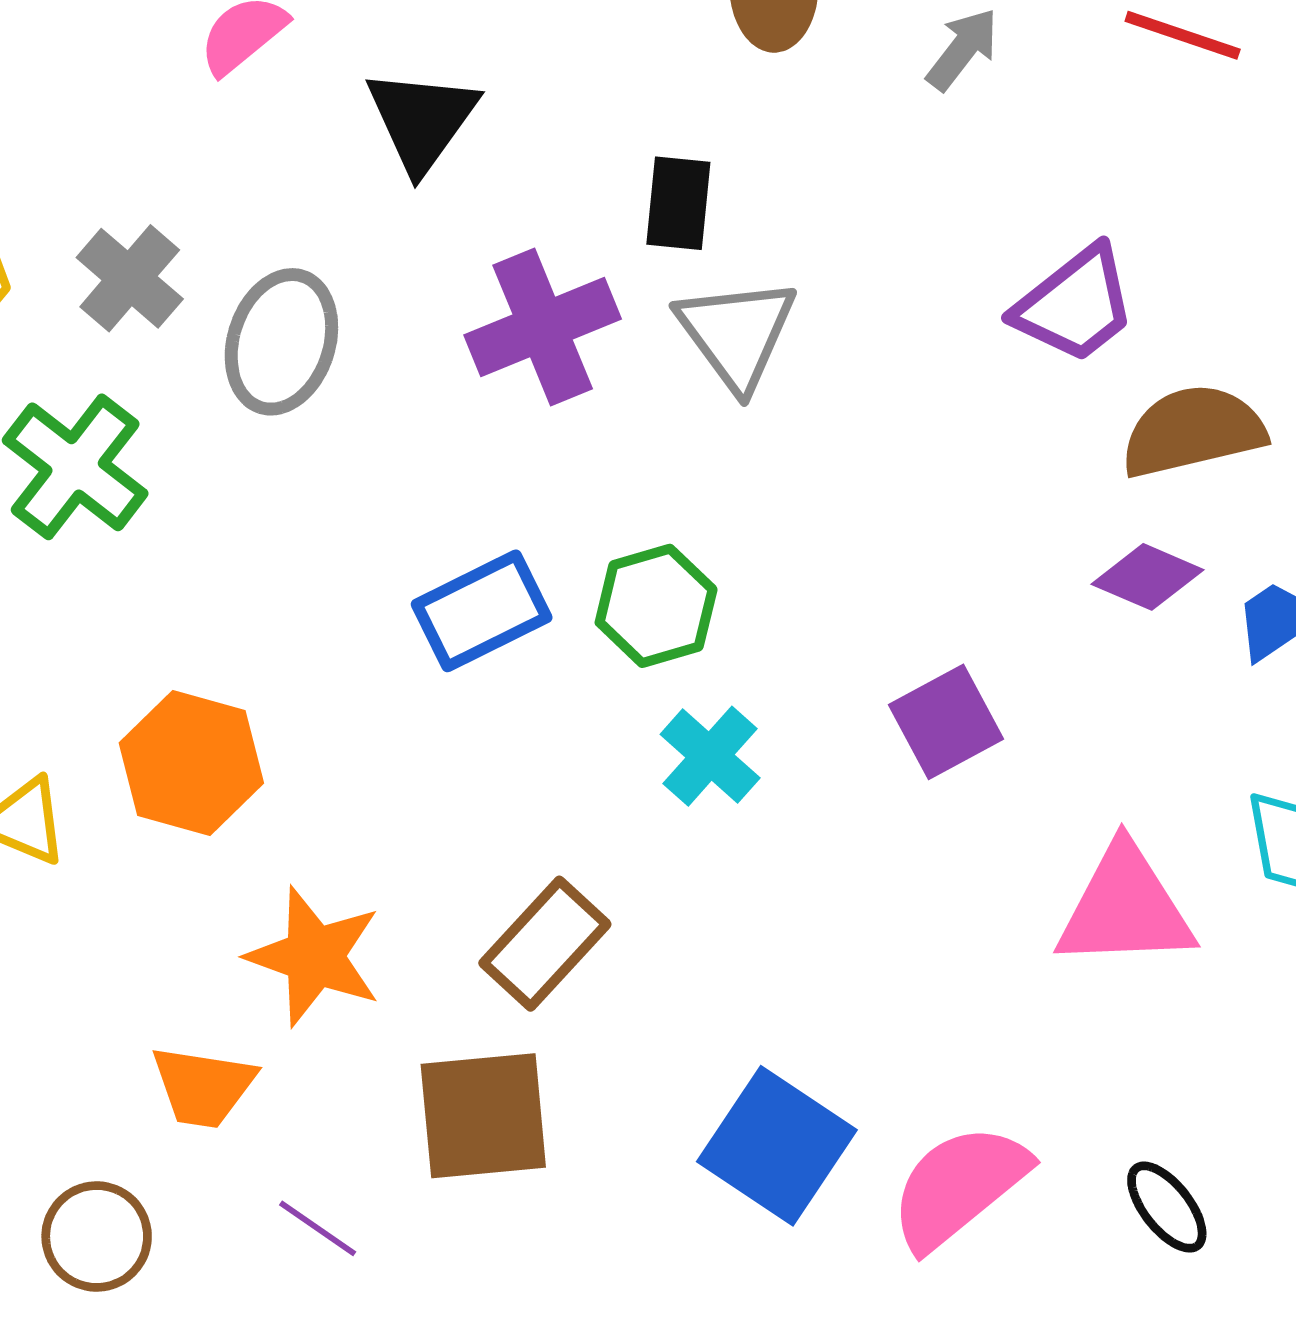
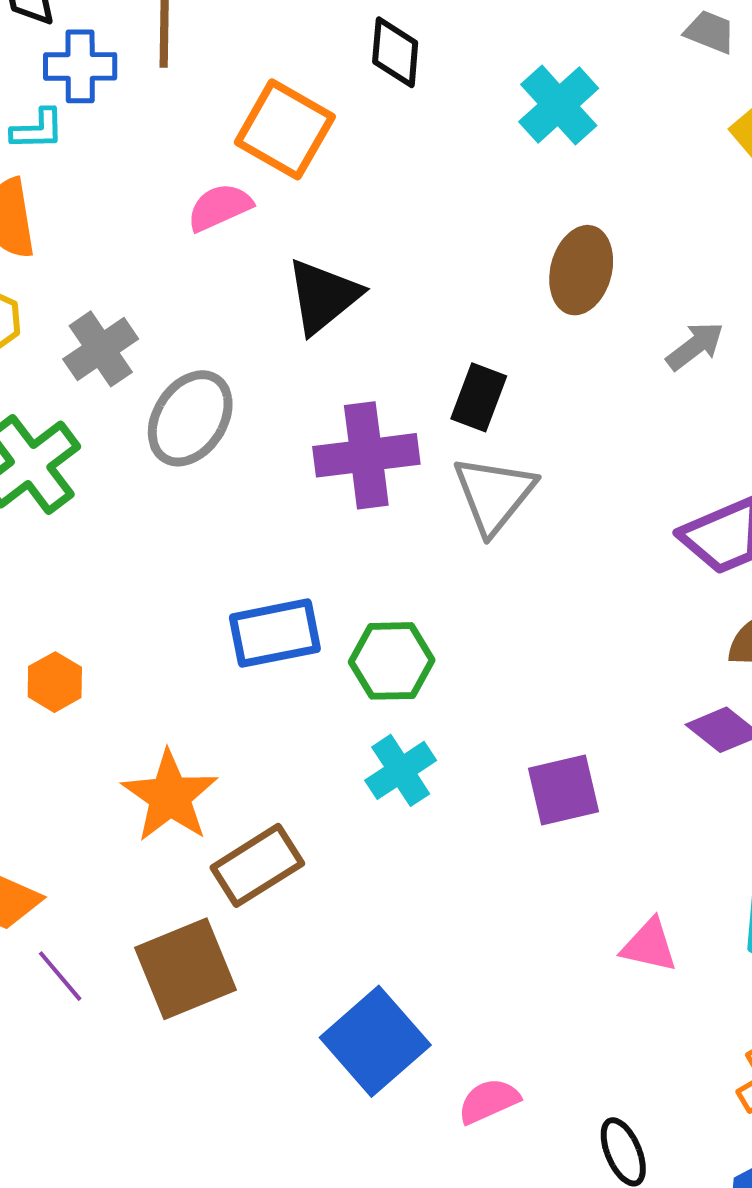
orange hexagon: (191, 763) -> (55, 682), size x0.6
pink triangle: (1125, 908) -> (649, 945), size x0.6
orange star: (314, 956) -> (170, 796), moved
brown square: (483, 1116) -> (186, 969), turned -32
pink semicircle: (959, 1187) -> (489, 1101), size x0.6
purple line: (318, 1228) -> (60, 976), moved

